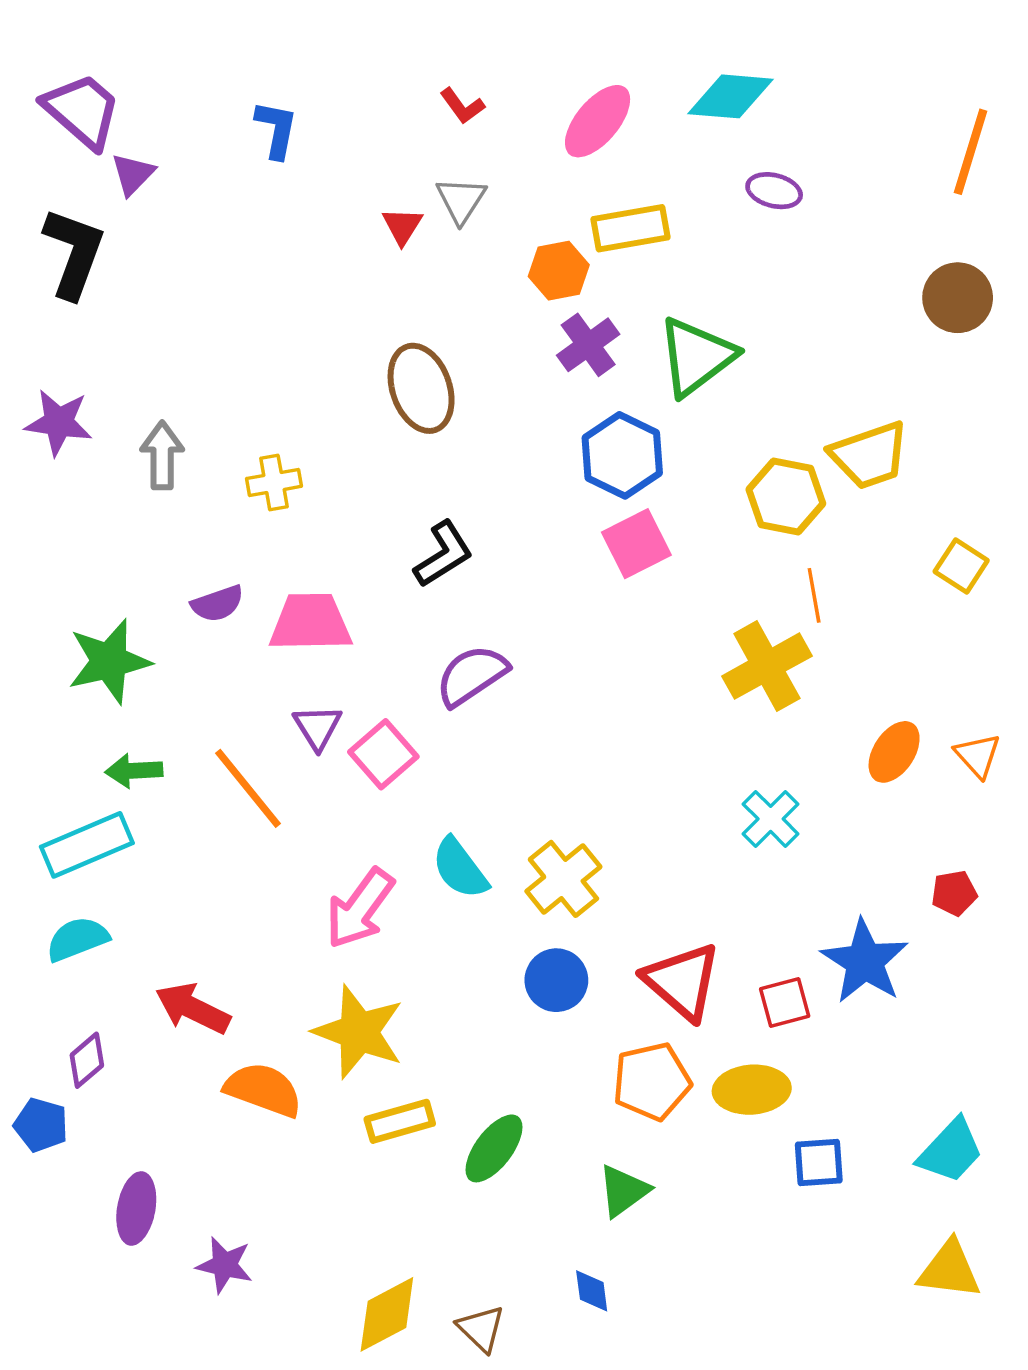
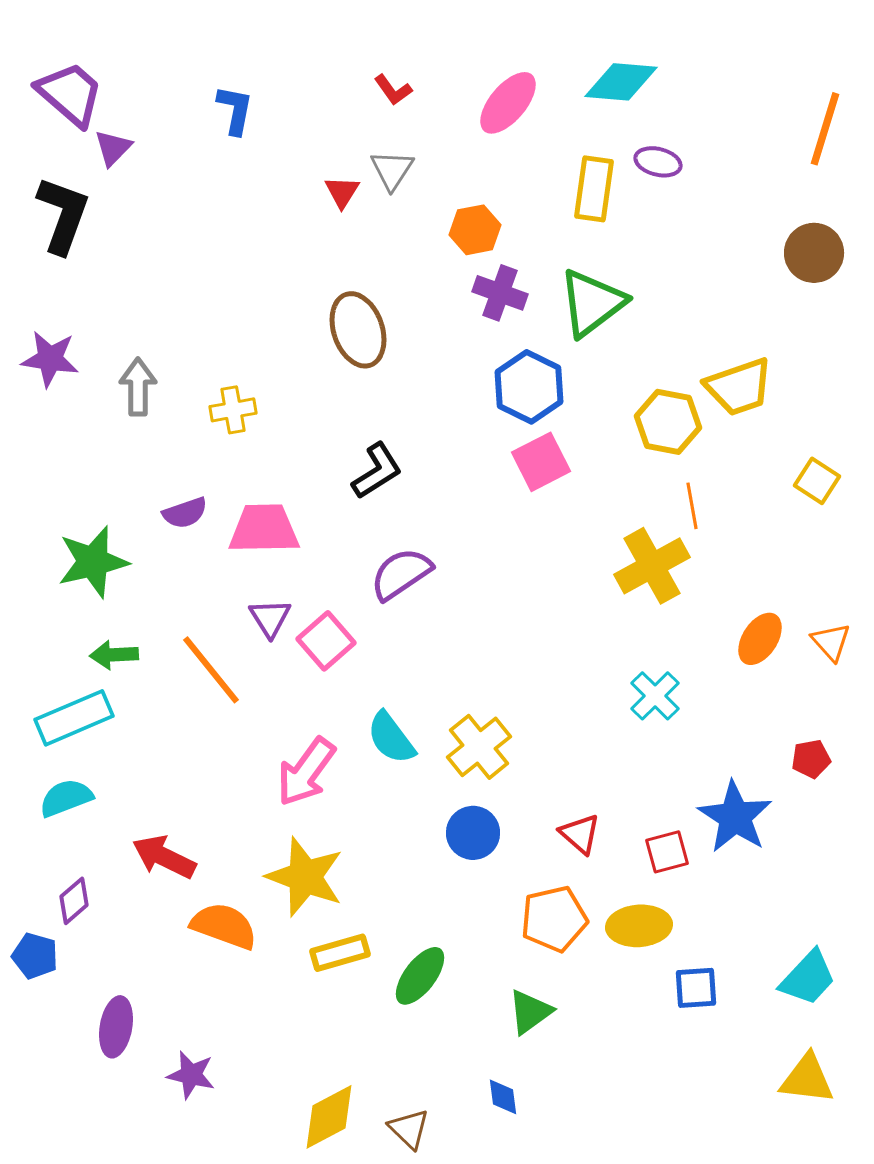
yellow rectangle: (630, 228) -> (594, 189), moved, turned -72
purple cross: (588, 345) -> (500, 293), turned -34
red triangle: (682, 981) -> (580, 834), size x0.6

